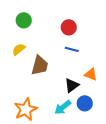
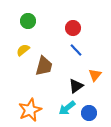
blue line: (72, 49) -> (76, 50), turned 32
orange triangle: (91, 74) -> (95, 75), turned 48
blue circle: (85, 103) -> (89, 113), moved

